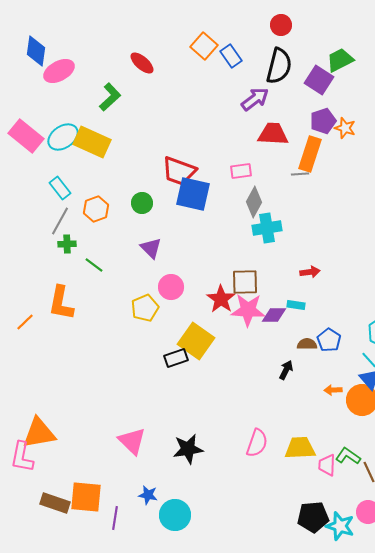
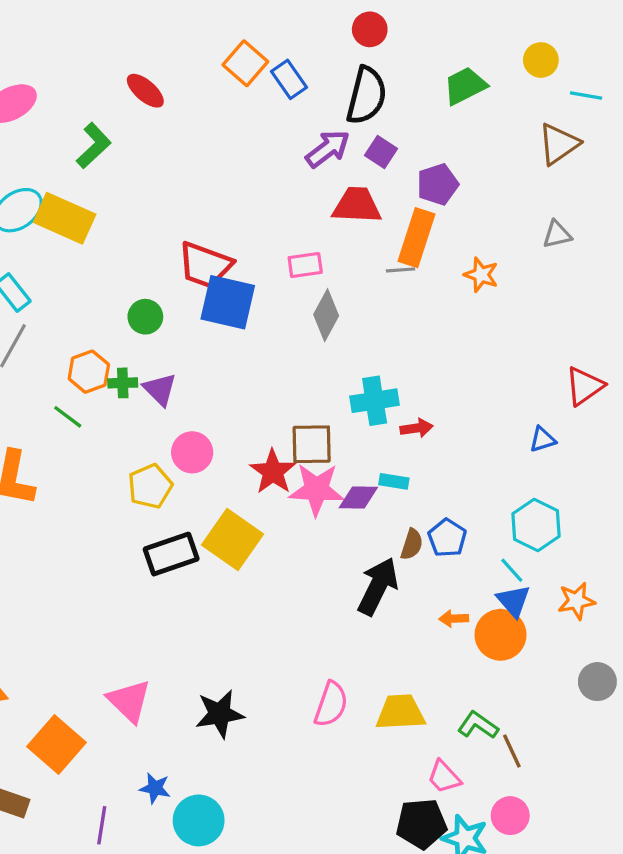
purple square: (319, 80) -> (381, 152), moved, size x0.7
orange star: (345, 128) -> (481, 275), moved
orange hexagon: (96, 209) -> (89, 372), moved
cyan cross: (267, 228) -> (375, 401), moved
green cross: (67, 244) -> (123, 383), moved
brown semicircle: (307, 344) -> (412, 544), turned 108
black rectangle: (176, 358) -> (171, 554), moved, size x1.4
black arrow: (286, 370) -> (378, 586), size x1.8
pink trapezoid: (327, 465) -> (444, 777), moved, turned -45
orange square: (86, 497) -> (57, 745), moved, turned 36

